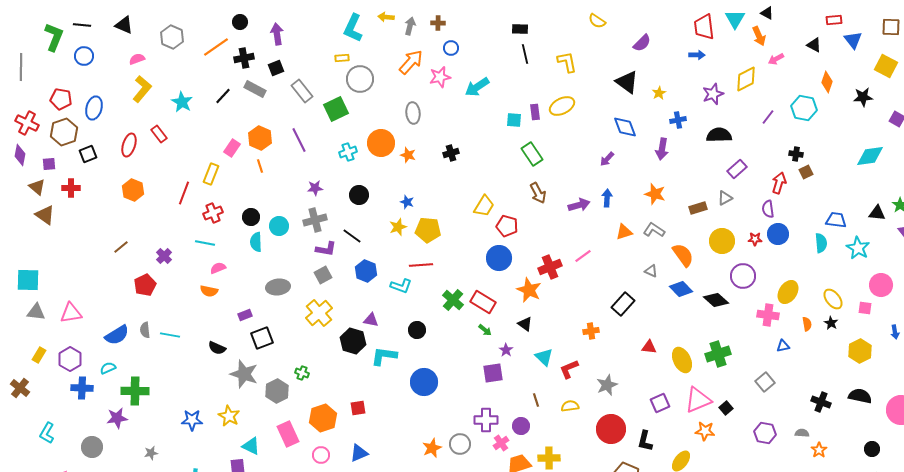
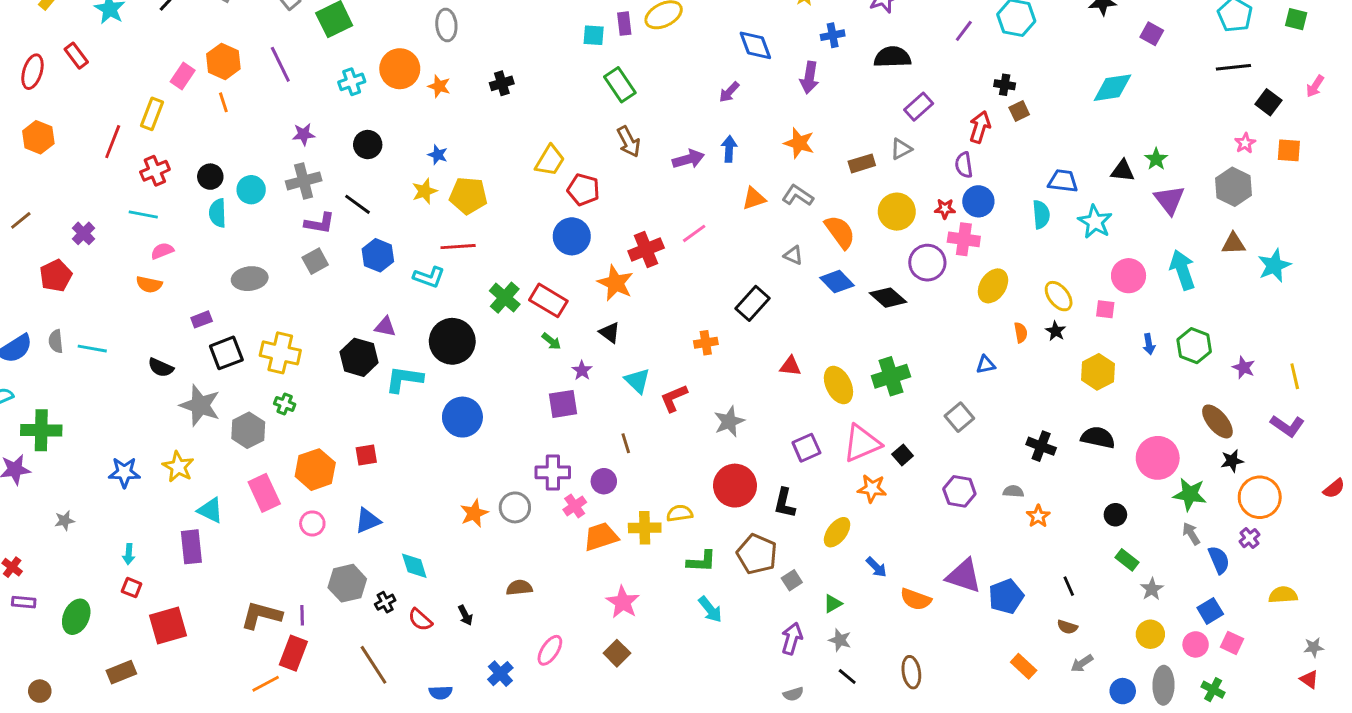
yellow cross: (319, 313) -> (280, 353), moved, turned -36
pink cross: (768, 315) -> (964, 239), moved
black circle: (417, 330) -> (452, 341), size x1.8
yellow semicircle: (570, 406) -> (680, 513), moved

